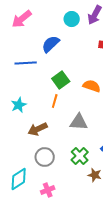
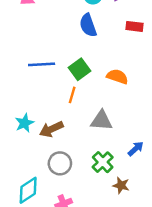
blue semicircle: (51, 44) -> (88, 25), moved, turned -66
blue line: (26, 63) -> (42, 64), moved
cyan star: (19, 105) -> (24, 123), moved

